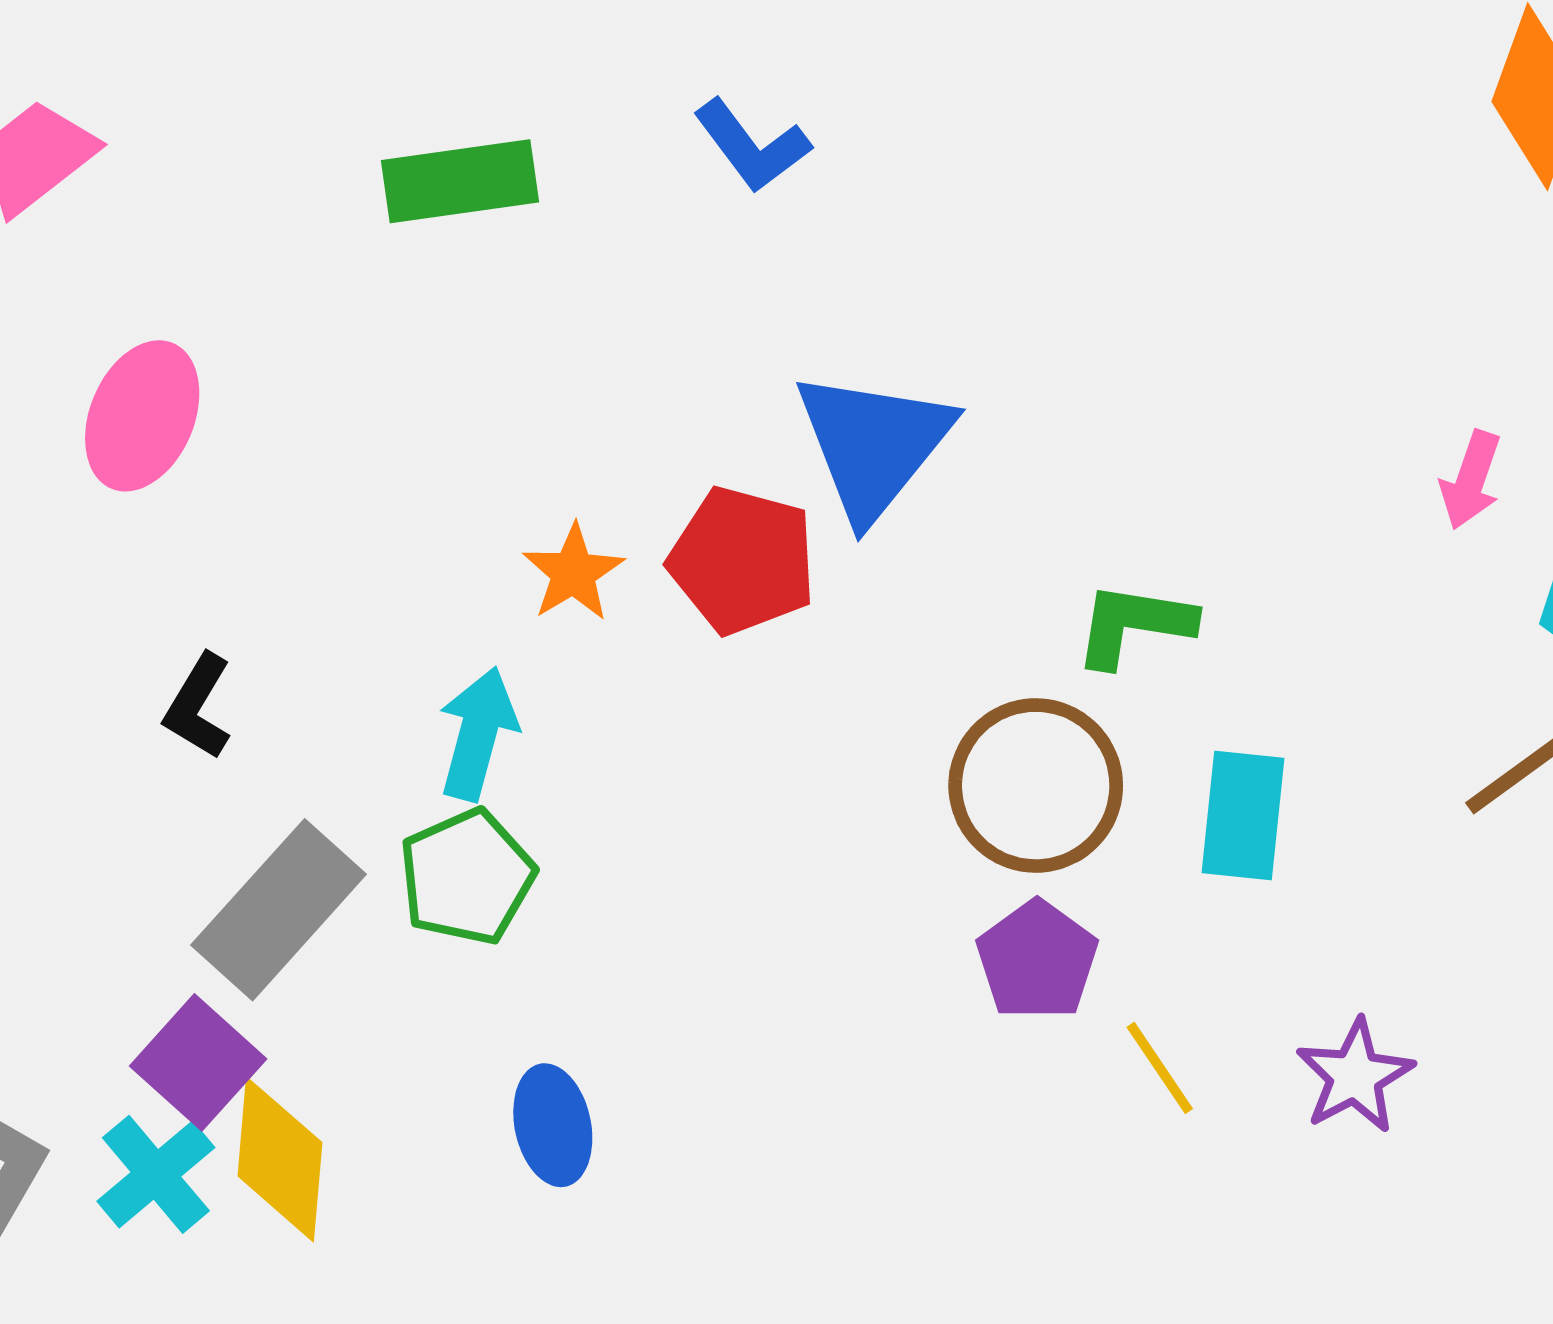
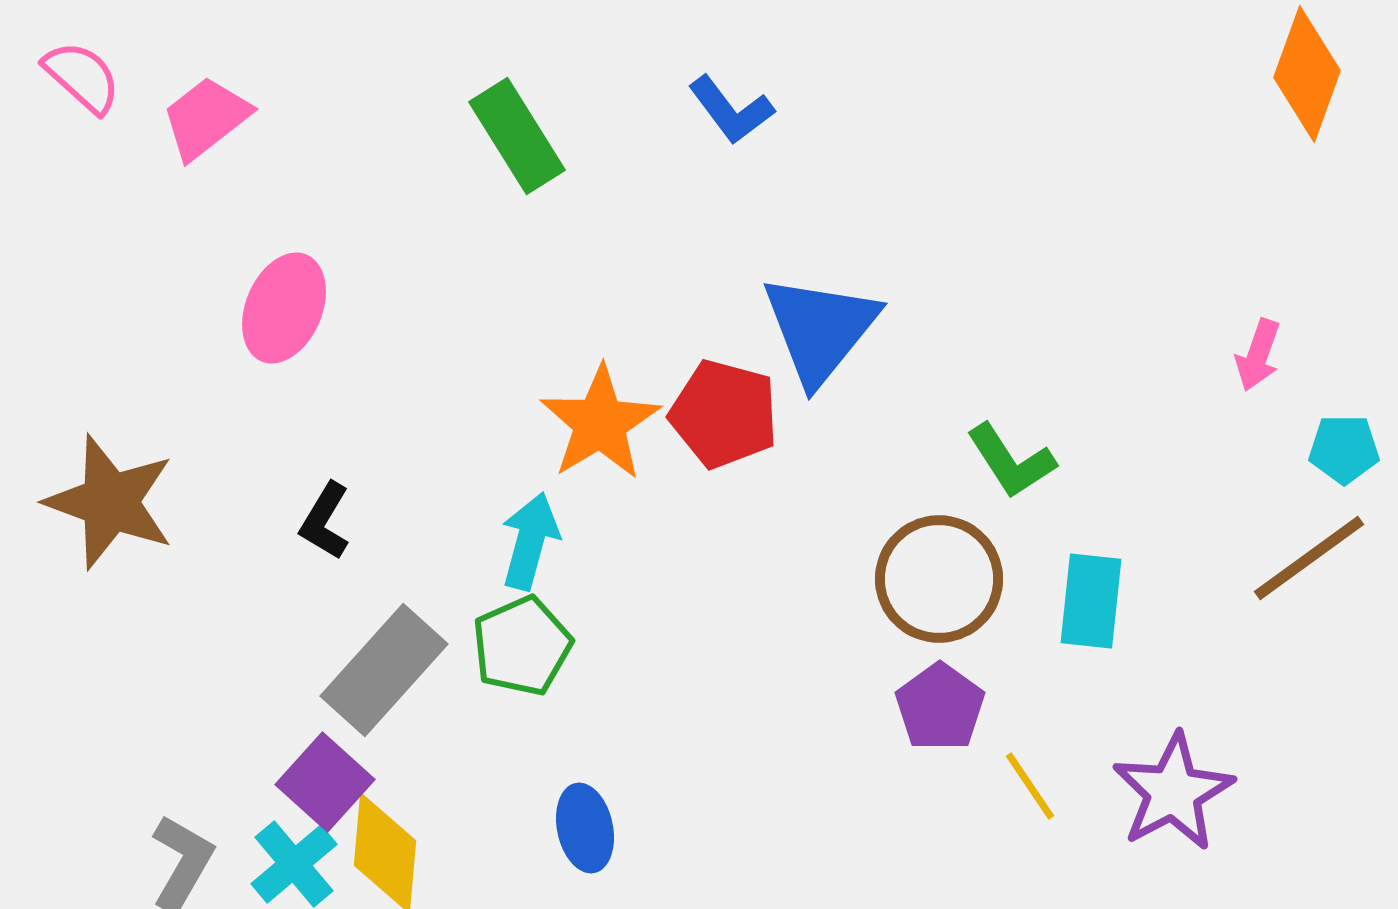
green rectangle: (460, 181) -> (517, 136), turned 66
orange star: (573, 573) -> (600, 423), size x1.6
green L-shape: (1134, 625) -> (1011, 461), turned -132
purple star: (1355, 1076) -> (1173, 792), size x1.4

